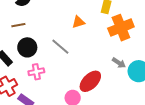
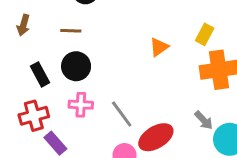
orange triangle: (78, 22) -> (159, 47), turned -32
gray line: (60, 47) -> (122, 114), moved

